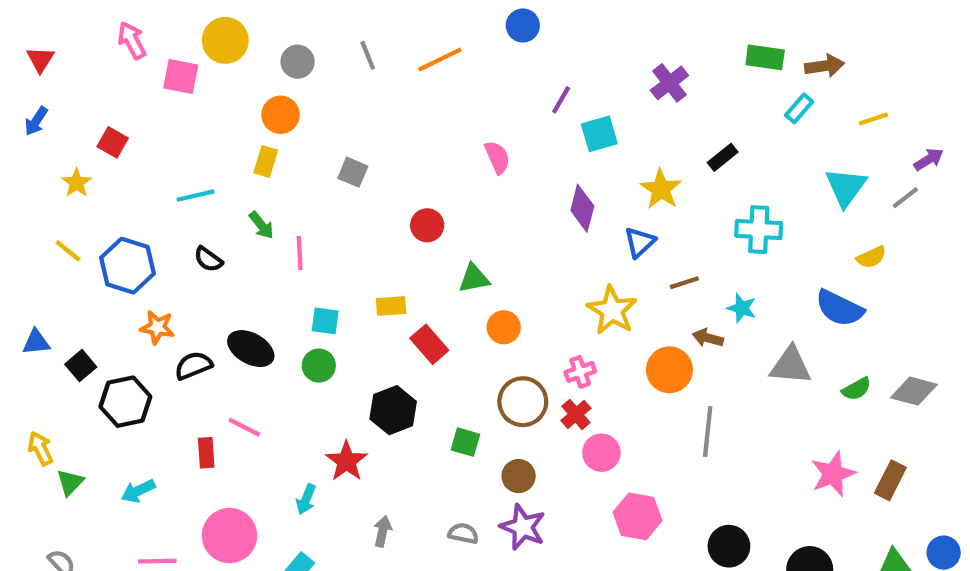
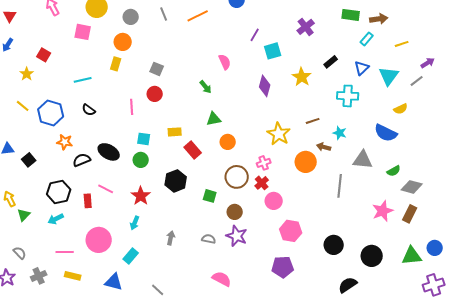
pink square: (181, 77) -> (83, 32), moved
green arrow: (261, 225) -> (206, 87), moved
red circle: (427, 225) -> (155, 94), moved
blue triangle: (640, 242) -> (362, 68), moved
gray diamond: (914, 391) -> (412, 187), moved
black hexagon: (125, 402) -> (59, 192), moved
gray line: (708, 431) -> (340, 186), moved
red star: (346, 461) -> (141, 196), moved

